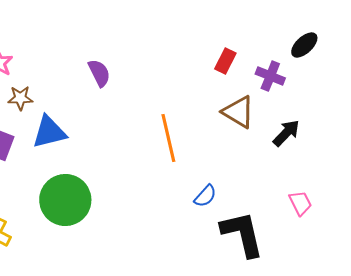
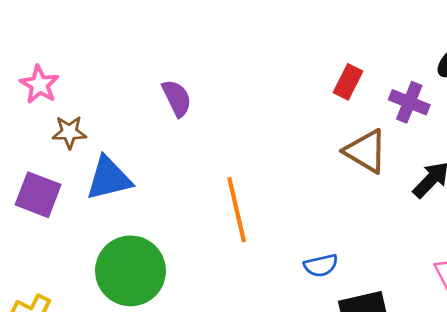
orange line: (168, 138) -> (237, 210), moved
blue semicircle: (205, 196) -> (321, 265), turned 35

